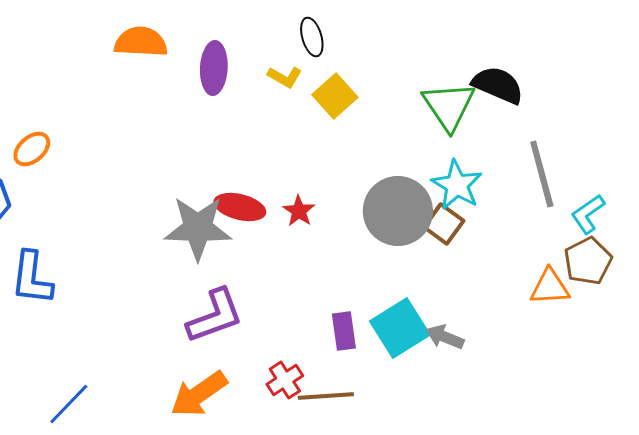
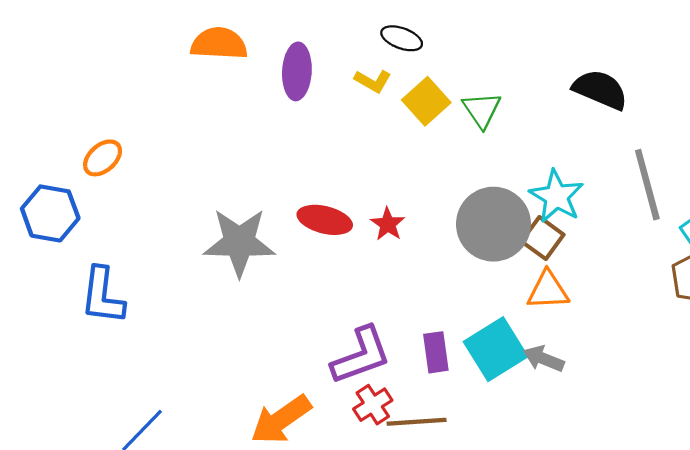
black ellipse: (312, 37) -> (402, 38), turned -54
green triangle: (449, 106) -> (482, 110), moved, size x0.7
gray star: (198, 228) -> (239, 242), moved
orange triangle: (550, 287) -> (548, 290), moved
purple L-shape: (215, 316) -> (361, 356), moved

